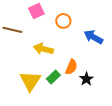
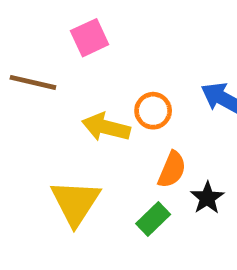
orange circle: (63, 21) -> (153, 111), moved
green rectangle: (53, 77) -> (153, 219), moved

